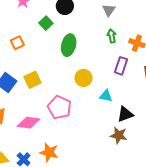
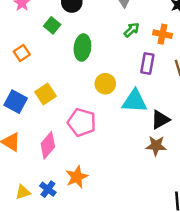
green arrow: (112, 36) -> (132, 30), turned 64
cyan triangle: (106, 96) -> (135, 101), size x1.6
pink diamond: (29, 123) -> (48, 145), turned -50
orange star: (49, 152) -> (77, 177), turned -30

